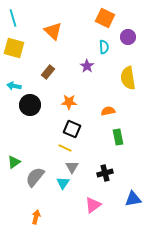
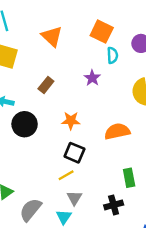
orange square: (105, 18) -> (102, 32), moved
orange semicircle: (108, 111) -> (117, 131), size x1.5
green rectangle: (118, 137) -> (129, 178), moved
yellow line: (65, 148) -> (66, 175), turned -56

